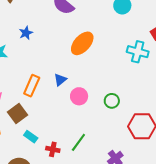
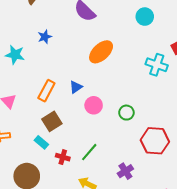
brown square: (17, 113) -> (52, 121), moved

